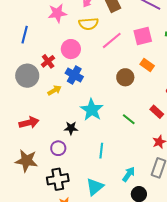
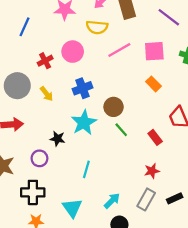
blue cross: (74, 75) -> (83, 88), moved, turned 30
gray circle: (27, 76) -> (17, 86), moved
brown circle: (125, 77) -> (114, 107), moved
yellow arrow: (54, 90) -> (47, 94), turned 72
green line: (129, 119) -> (121, 130), moved
cyan triangle: (95, 187) -> (72, 208), turned -36

